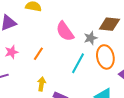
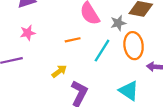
orange line: (38, 54) -> (73, 40), moved, turned 40
yellow arrow: (42, 84) -> (59, 71), turned 40

